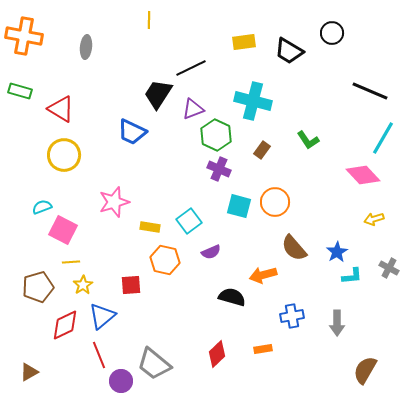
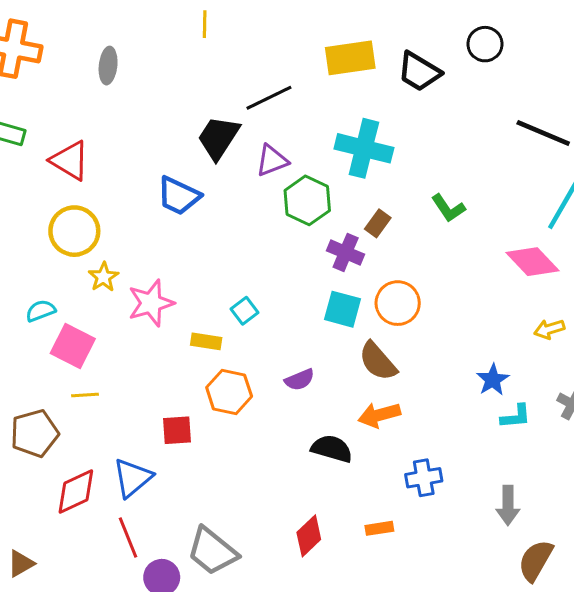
yellow rectangle: (244, 42) -> (350, 58), size x1.4
purple cross: (219, 169) -> (346, 252), moved
cyan square: (189, 221) -> (244, 311), moved, size x0.7
brown semicircle: (294, 248) -> (378, 361), moved
yellow star: (83, 285) -> (103, 277), moved
gray arrow: (337, 323) -> (508, 505), moved

